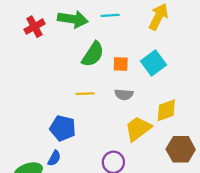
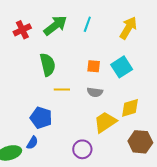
cyan line: (110, 15) -> (87, 24), turned -70
green arrow: (73, 19) -> (55, 26), turned -50
green semicircle: (93, 54) -> (48, 65), moved, turned -50

